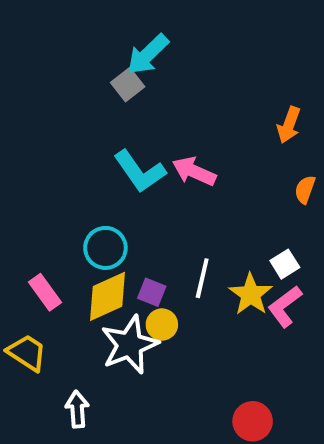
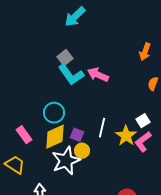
gray square: (128, 85) -> (65, 58), moved

